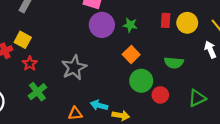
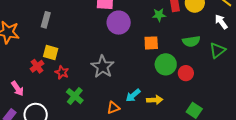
green star: (130, 25) -> (159, 15), moved
orange square: (131, 54) -> (151, 43), turned -35
green triangle: (197, 98) -> (217, 50), moved
cyan arrow: (99, 105) -> (133, 95), turned -42

